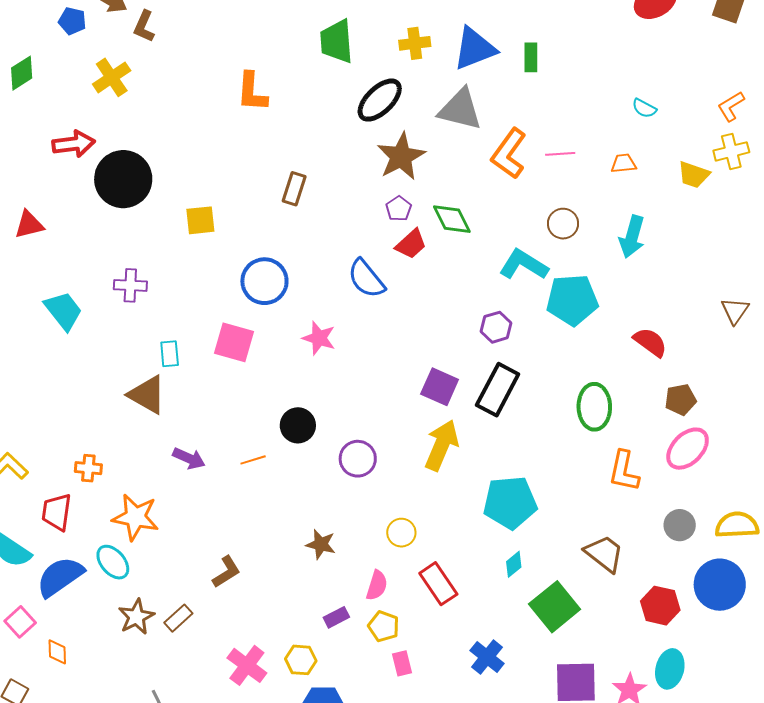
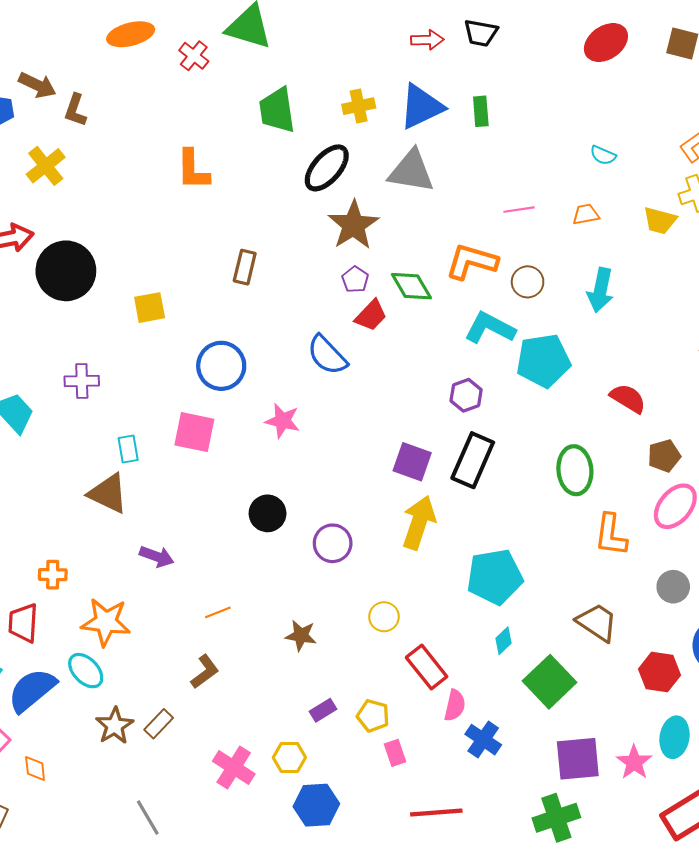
orange L-shape: (509, 154) -> (472, 262), moved, turned 75
orange line: (253, 460) -> (218, 612), moved
pink semicircle: (377, 585) -> (455, 705), moved

